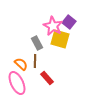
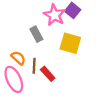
yellow square: (60, 39) -> (70, 43), moved
brown line: (35, 61) -> (34, 66), moved

